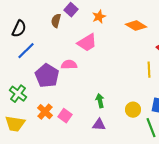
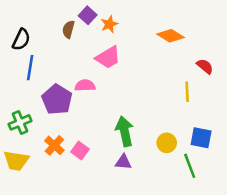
orange star: (99, 17) -> (109, 24), moved
blue line: (26, 51) -> (30, 68), turned -36
green cross: (18, 94) -> (20, 122), turned 30
green arrow: (100, 101) -> (125, 131), size x1.6

